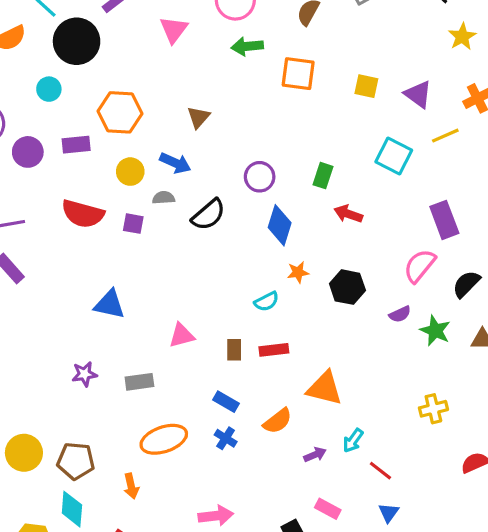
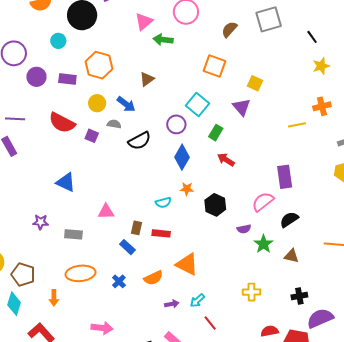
green arrow: (247, 46) -> (163, 40), moved
purple triangle: (418, 94) -> (241, 107), moved
cyan square: (394, 156) -> (198, 104), moved
blue rectangle: (226, 402) -> (127, 247), moved

